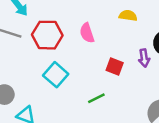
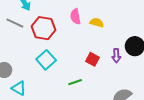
yellow semicircle: (128, 16) -> (97, 23), moved
pink semicircle: (87, 33) -> (75, 16), moved

